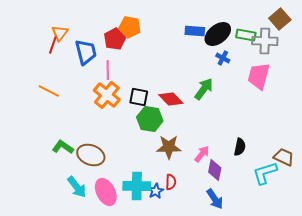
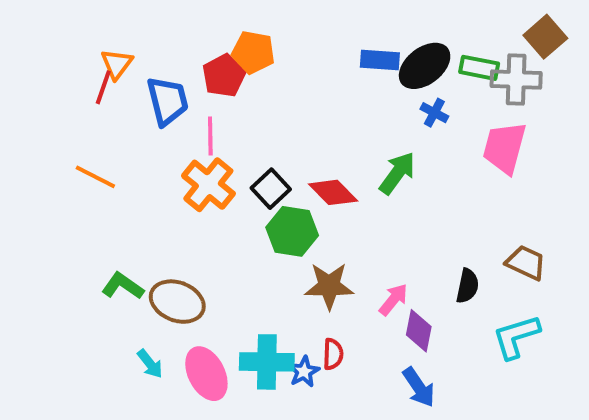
black square: (139, 97) -> (271, 189), turned 36
brown trapezoid: (284, 157) -> (526, 263), moved
cyan arrow: (77, 187) -> (150, 364), size x0.7

